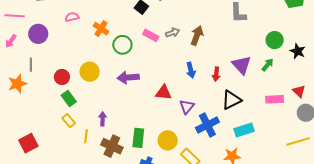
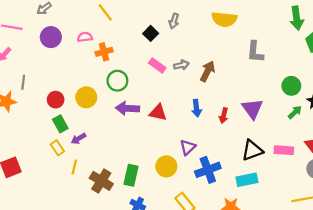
pink semicircle: (72, 17) -> (85, 37), moved
orange cross: (101, 29) -> (104, 52), turned 35
purple circle: (38, 34) -> (51, 37), moved
green circle: (122, 45) -> (117, 81), moved
green arrow: (268, 65) -> (295, 112), moved
red triangle: (164, 93) -> (158, 113), moved
black triangle: (231, 100) -> (252, 150), moved
purple arrow: (103, 119) -> (78, 139), moved, turned -128
yellow circle: (168, 140) -> (166, 166), moved

